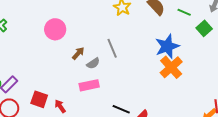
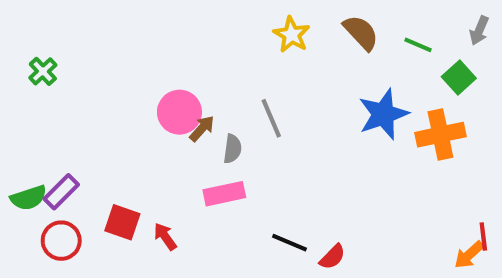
pink circle: (55, 29) -> (179, 112), moved
gray semicircle: (93, 63) -> (232, 149), turned -48
orange cross: (171, 67) -> (440, 135), moved, turned 30

